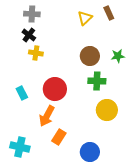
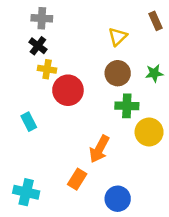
brown rectangle: (109, 13) -> (156, 21), moved
yellow triangle: (85, 18) -> (118, 37), moved
red circle: (55, 89) -> (68, 90), moved
yellow circle: (107, 110) -> (149, 132), moved
orange arrow: (47, 116) -> (99, 149), moved

